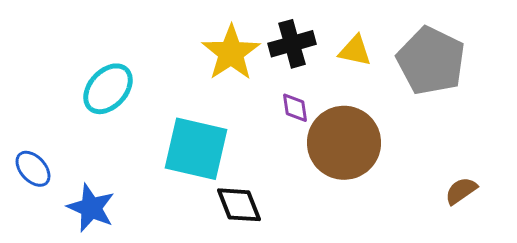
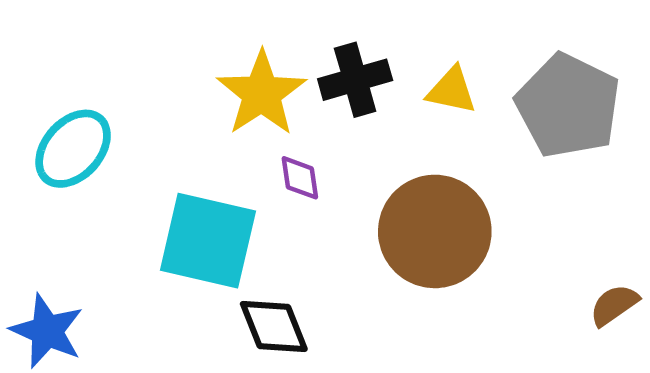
purple diamond: (295, 108) -> (300, 178), moved

